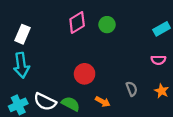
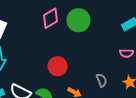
green circle: (107, 25) -> (79, 20), size x1.5

